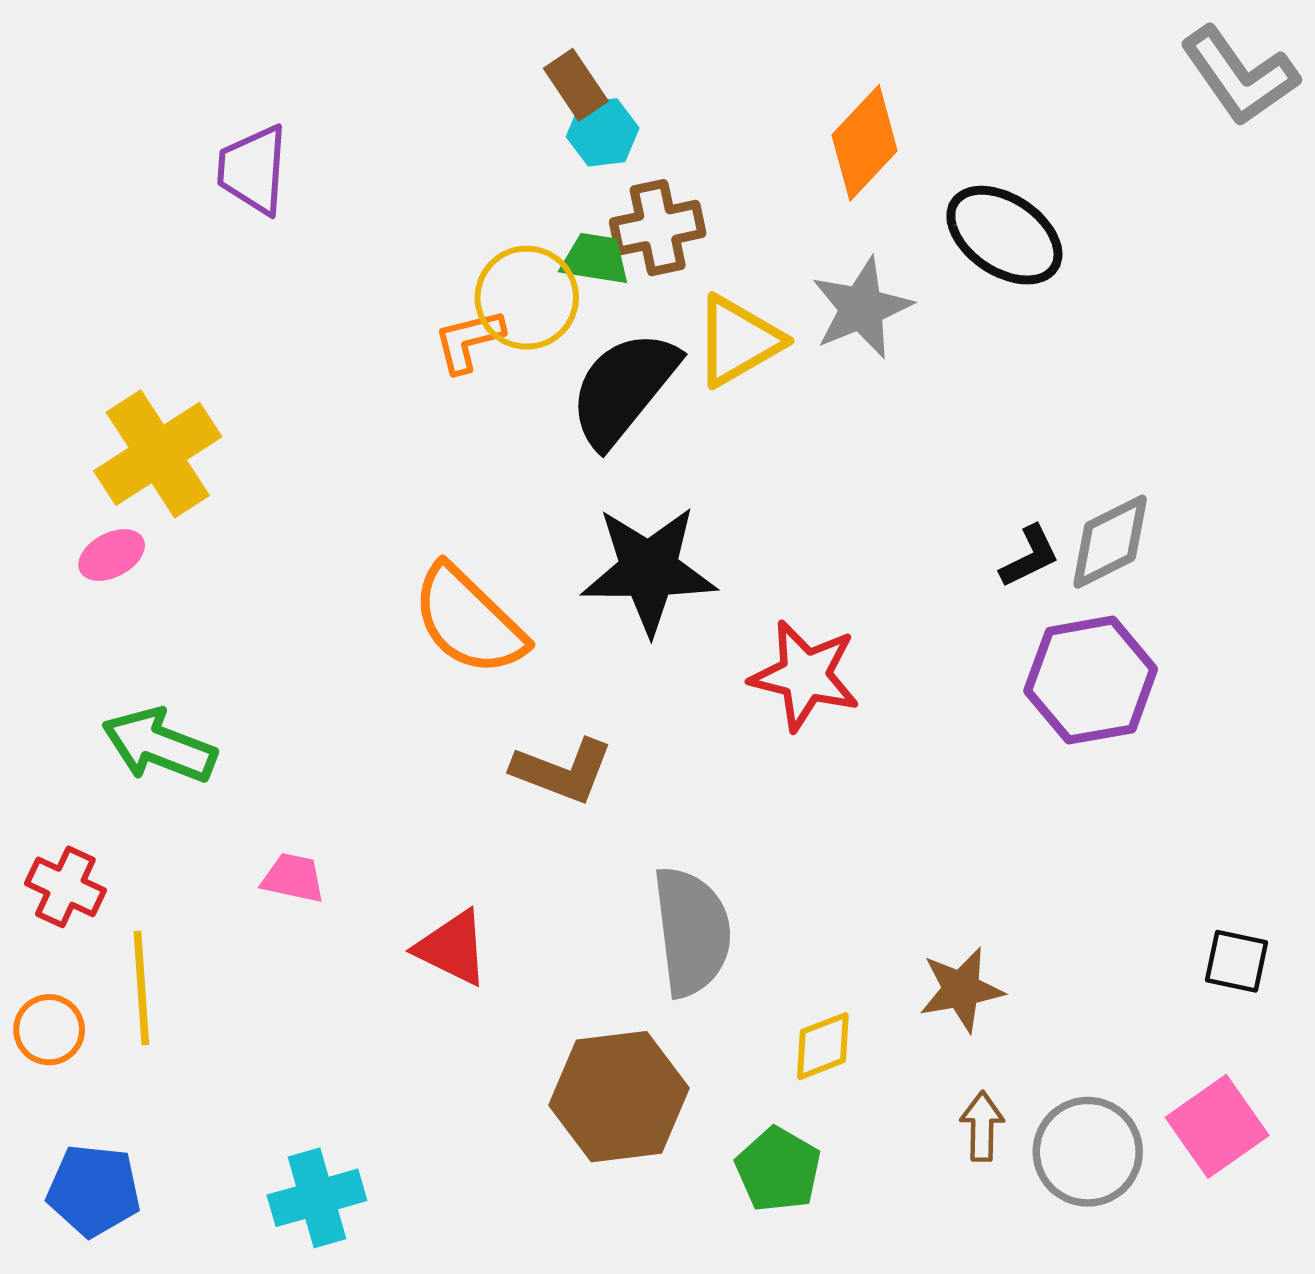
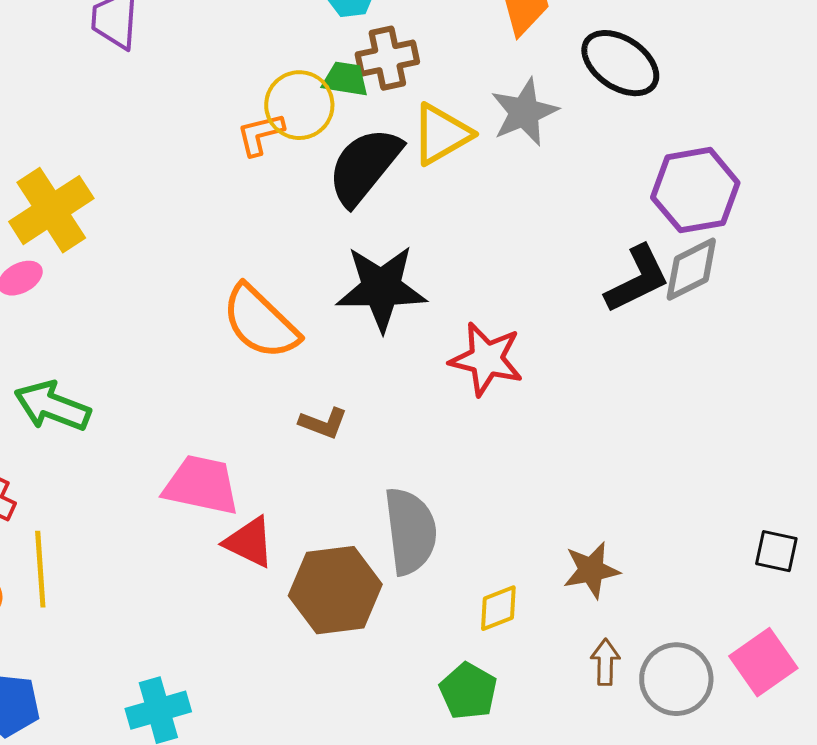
black L-shape: (1030, 557) -> (637, 279), size x1.6
purple hexagon: (1091, 680) -> (695, 190), moved
brown L-shape: (562, 771) -> (323, 423), size x0.7
pink trapezoid: (293, 878) -> (201, 485), moved, size x1.8
brown hexagon: (619, 1097) -> (335, 590), moved

